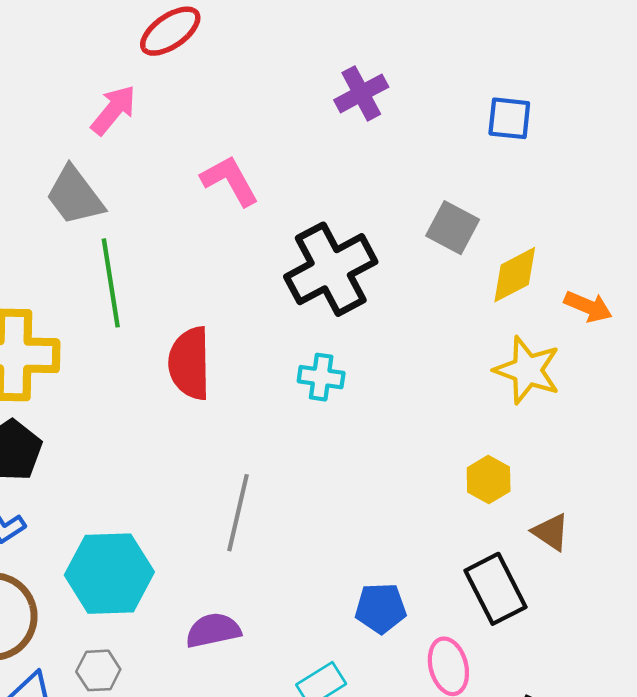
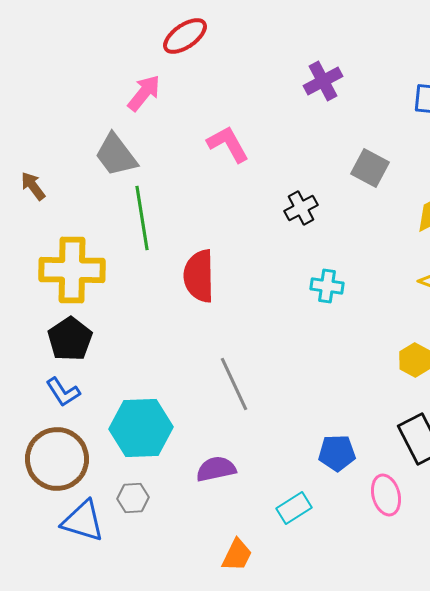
gray square: (453, 228) -> (370, 168), moved
black cross: (331, 269) -> (301, 208), size x0.5
cyan cross: (321, 377) -> (327, 286), moved
gray line: (238, 513) -> (234, 384), turned -38

